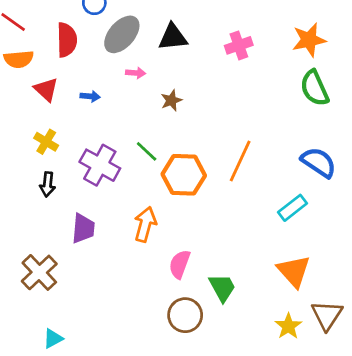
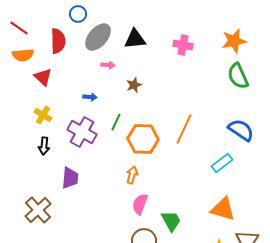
pink cross: (239, 45) -> (183, 45), turned 30
blue arrow: (90, 96) -> (90, 97), moved
green line: (147, 151) -> (116, 122), turned 72
orange arrow: (145, 224) -> (132, 175), moved, size x0.7
orange triangle: (294, 271) -> (223, 209), turned -32

